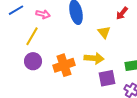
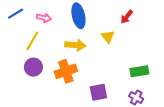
yellow arrow: (94, 58) -> (75, 45), moved
purple square: (107, 78) -> (98, 92), moved

